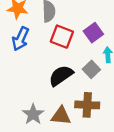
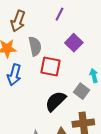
purple square: (93, 33) -> (74, 43), moved

